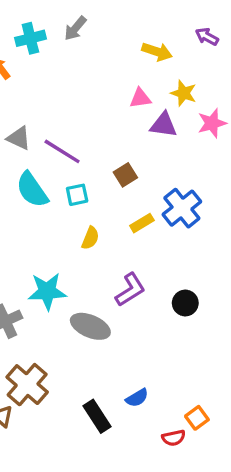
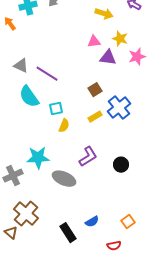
brown square: (125, 175) -> (95, 90), moved
cyan square: (77, 195) -> (56, 109), moved
orange square: (197, 418) -> (128, 222), moved

